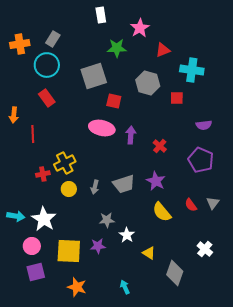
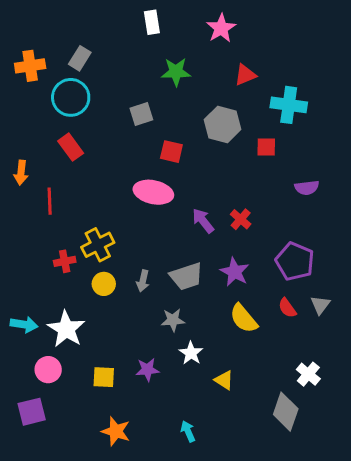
pink star: (140, 28) -> (221, 28), moved
gray square: (94, 76) -> (141, 114), size x0.6
purple arrow: (131, 135) -> (203, 221), moved, turned -42
purple pentagon: (201, 160) -> (295, 261), moved
gray star: (107, 220) -> (173, 320), moved
yellow square: (69, 251) -> (104, 377), size x0.6
purple square: (36, 272) -> (32, 412), moved
gray diamond: (175, 273) -> (286, 412), moved

